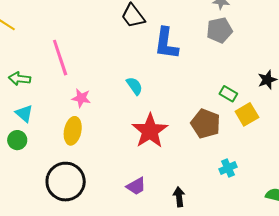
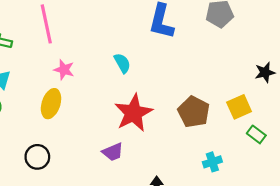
green rectangle: (228, 94) -> (256, 134), moved
black circle: (66, 182) -> (37, 157), size x0.6
purple trapezoid: (136, 186) -> (113, 152), moved

